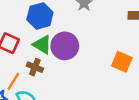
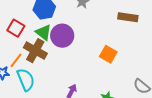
brown cross: (35, 67) -> (35, 51), size x1.6

